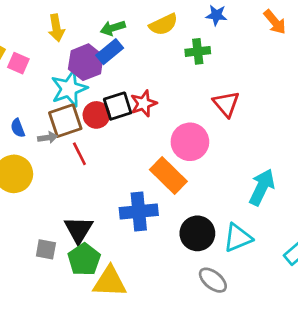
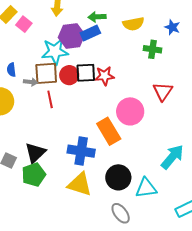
yellow triangle: (110, 282) -> (80, 184), moved

